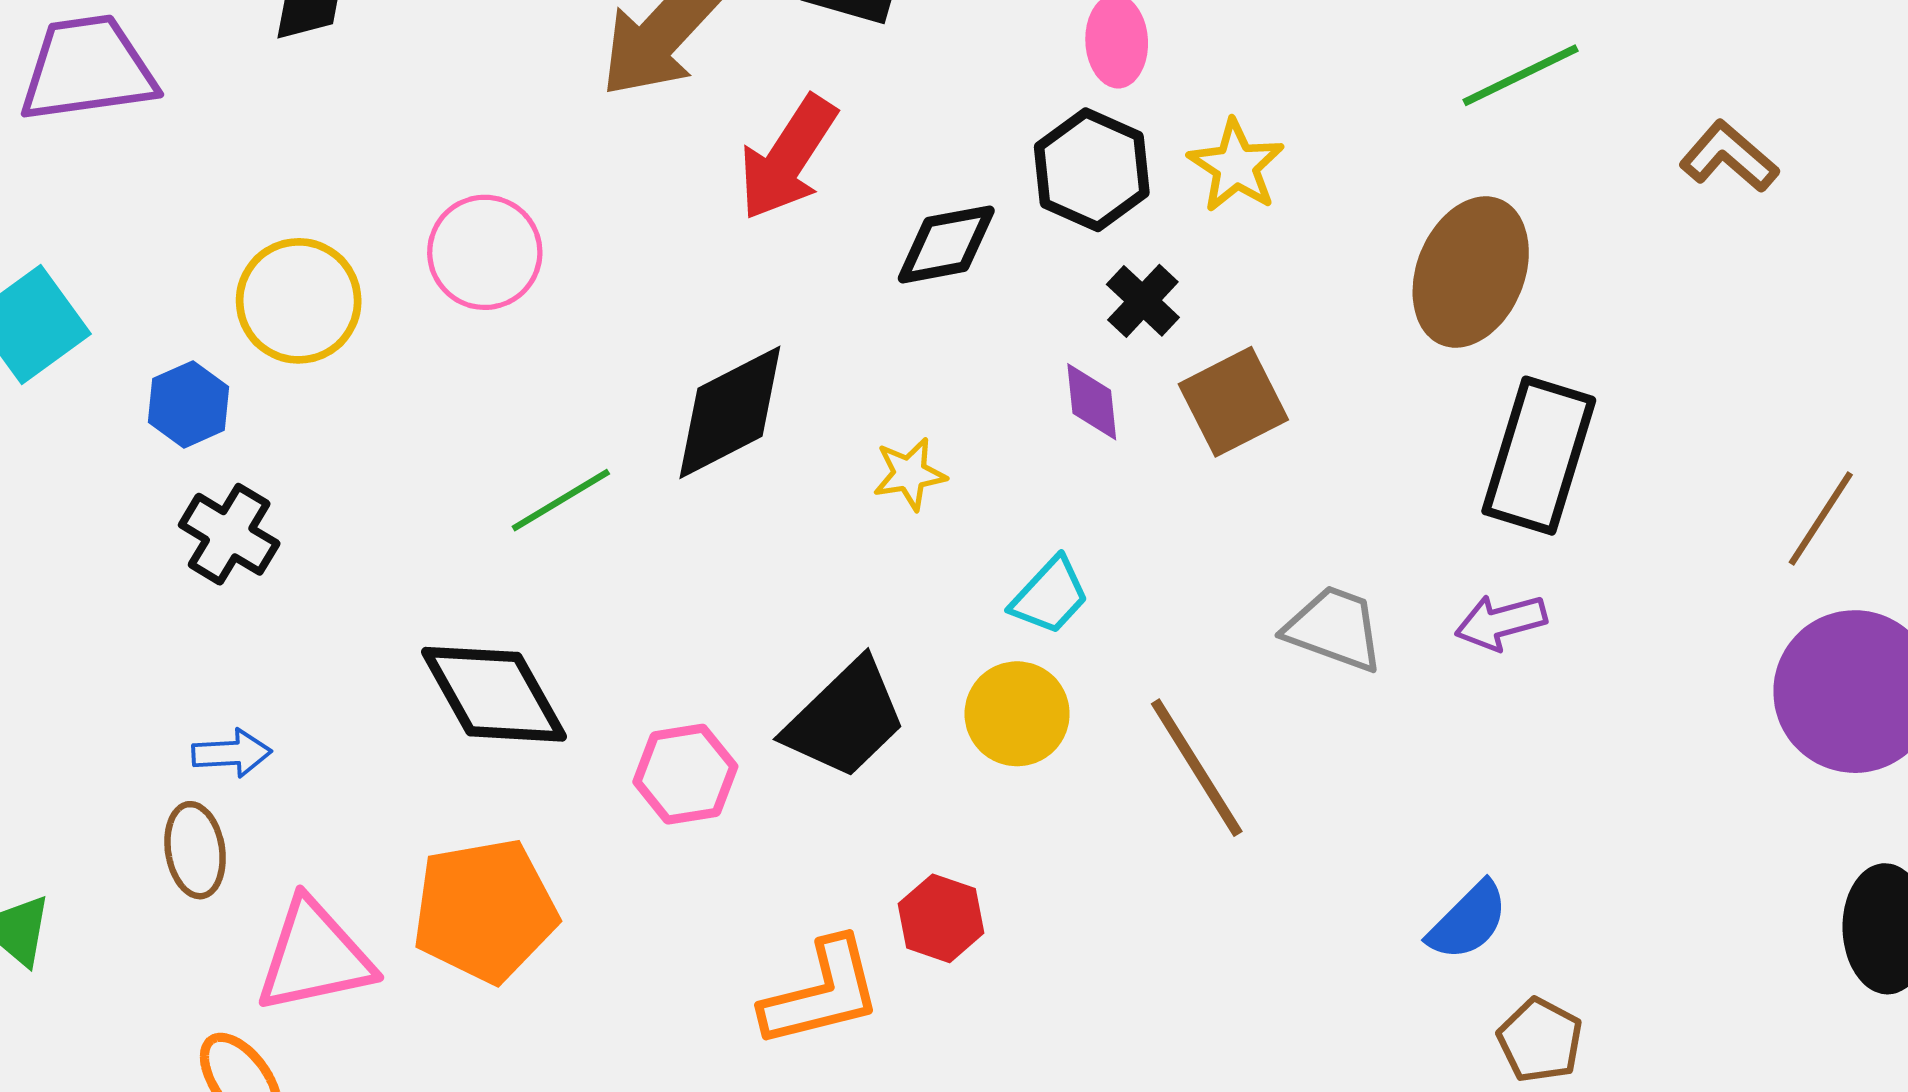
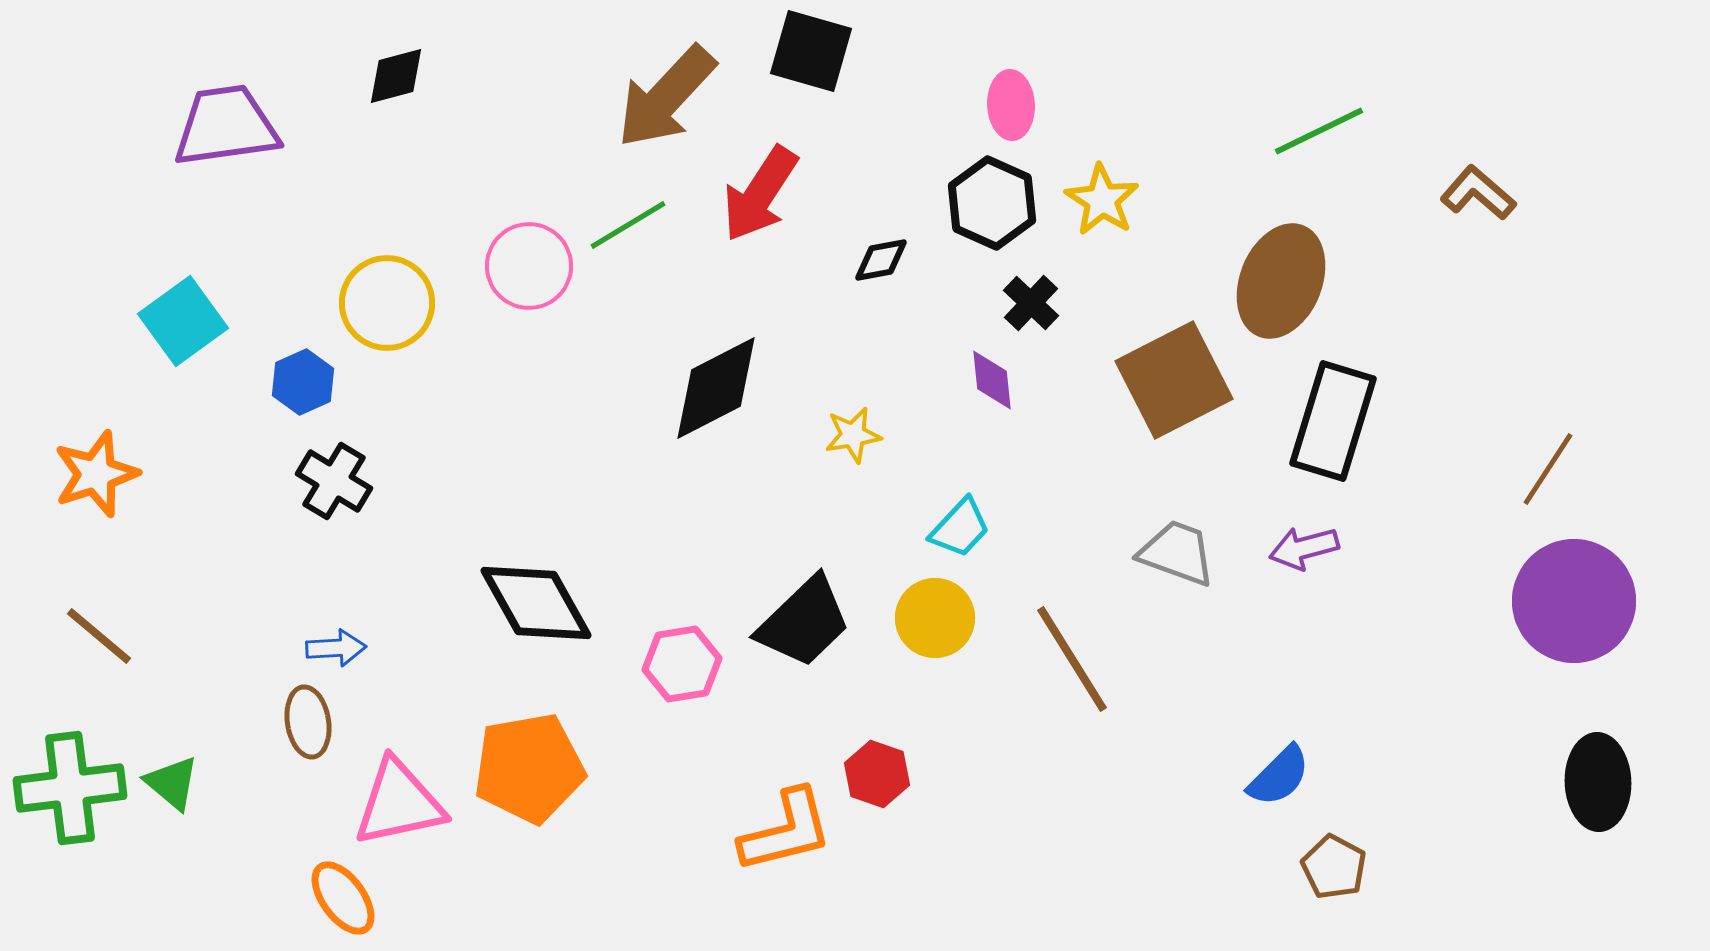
black diamond: (946, 244) -> (881, 260), size x0.7
brown square: (1233, 402) -> (1174, 380), moved, size x1.4
green line: (561, 500) -> (628, 225), moved

